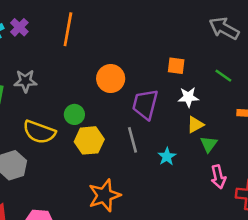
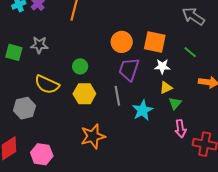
orange square: (176, 66) -> (155, 42), size x1.6
orange circle: (111, 79) -> (122, 42), moved
green circle: (74, 114) -> (80, 66), moved
cyan star: (167, 156) -> (143, 110), size x1.5

